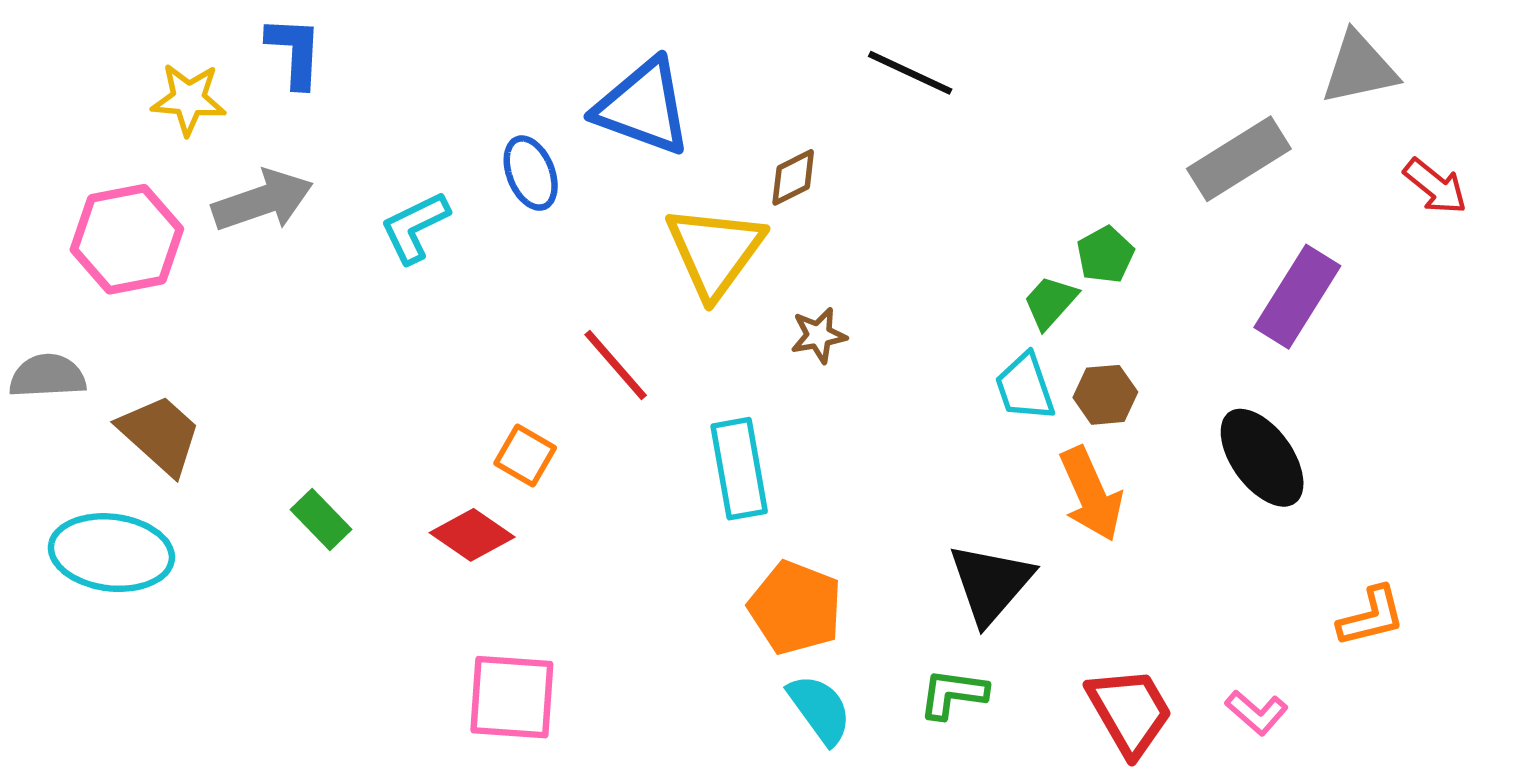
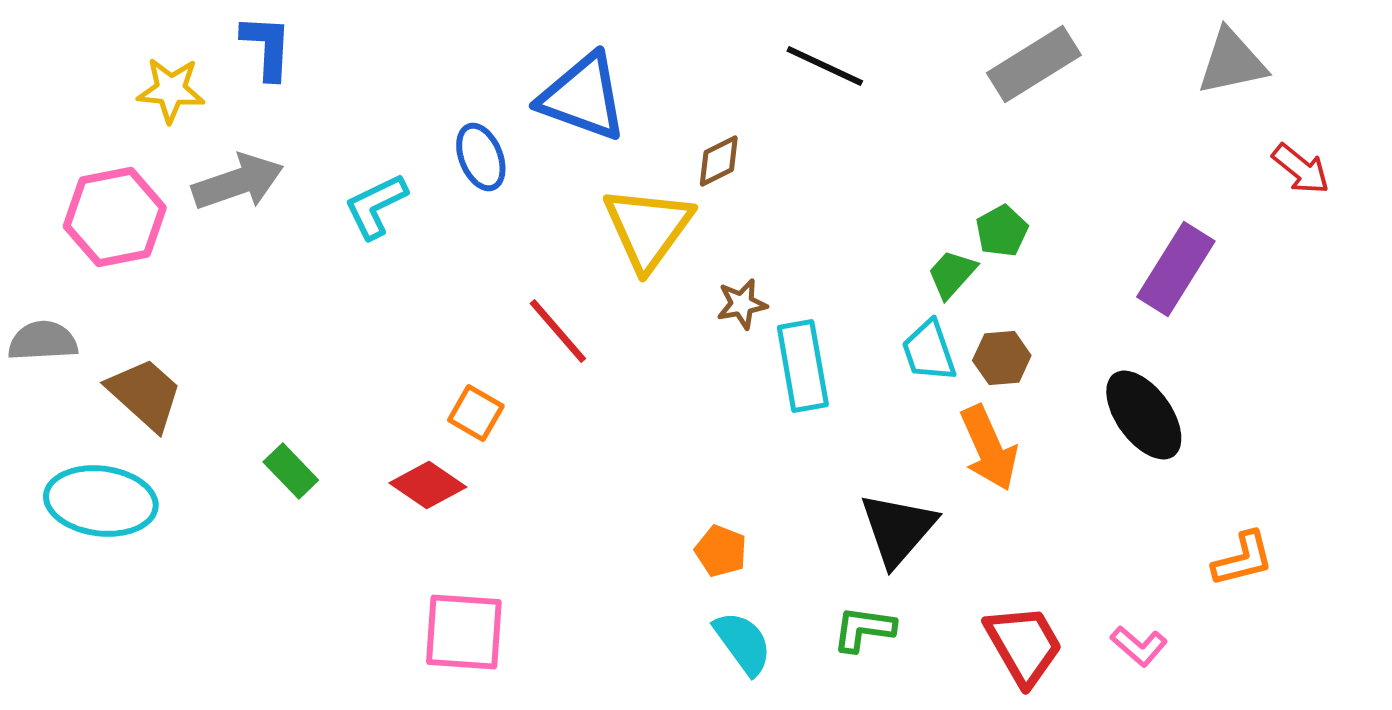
gray rectangle: (1239, 159) -> (1034, 64), moved
cyan rectangle: (739, 469) -> (803, 366), moved
orange pentagon: (795, 608) -> (721, 551), size x0.6

